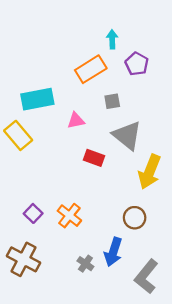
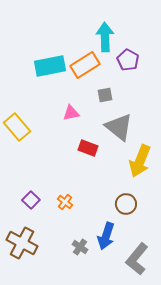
cyan arrow: (112, 39) -> (105, 37), size x1.6
cyan rectangle: (37, 99) -> (50, 66), moved
orange cross: (69, 216) -> (65, 202), size x0.7

